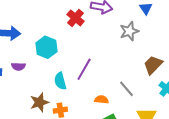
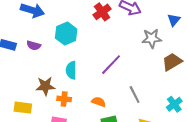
brown trapezoid: (153, 65) -> (172, 62), moved
purple line: (84, 69) -> (111, 65), moved
orange semicircle: (101, 100) -> (99, 102), moved

